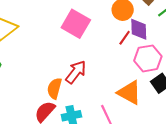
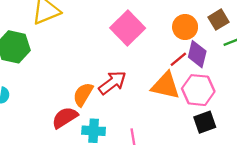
orange triangle: (129, 93) -> (166, 86), moved, turned -32

